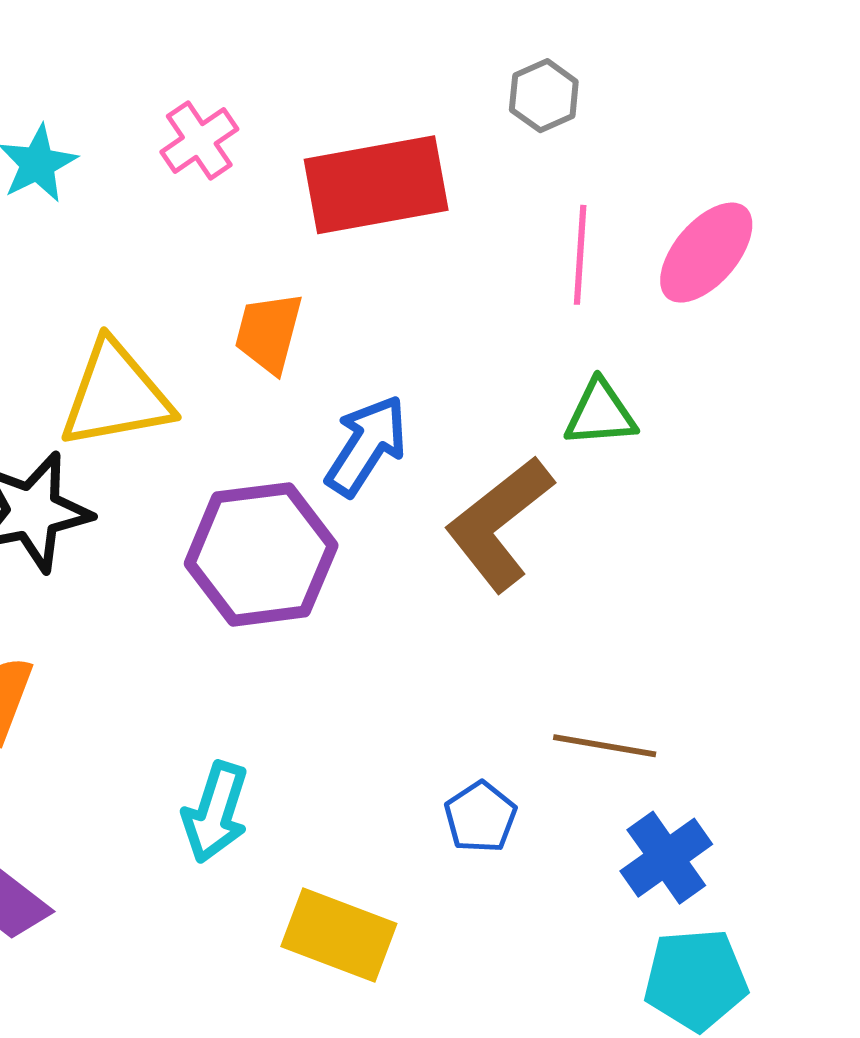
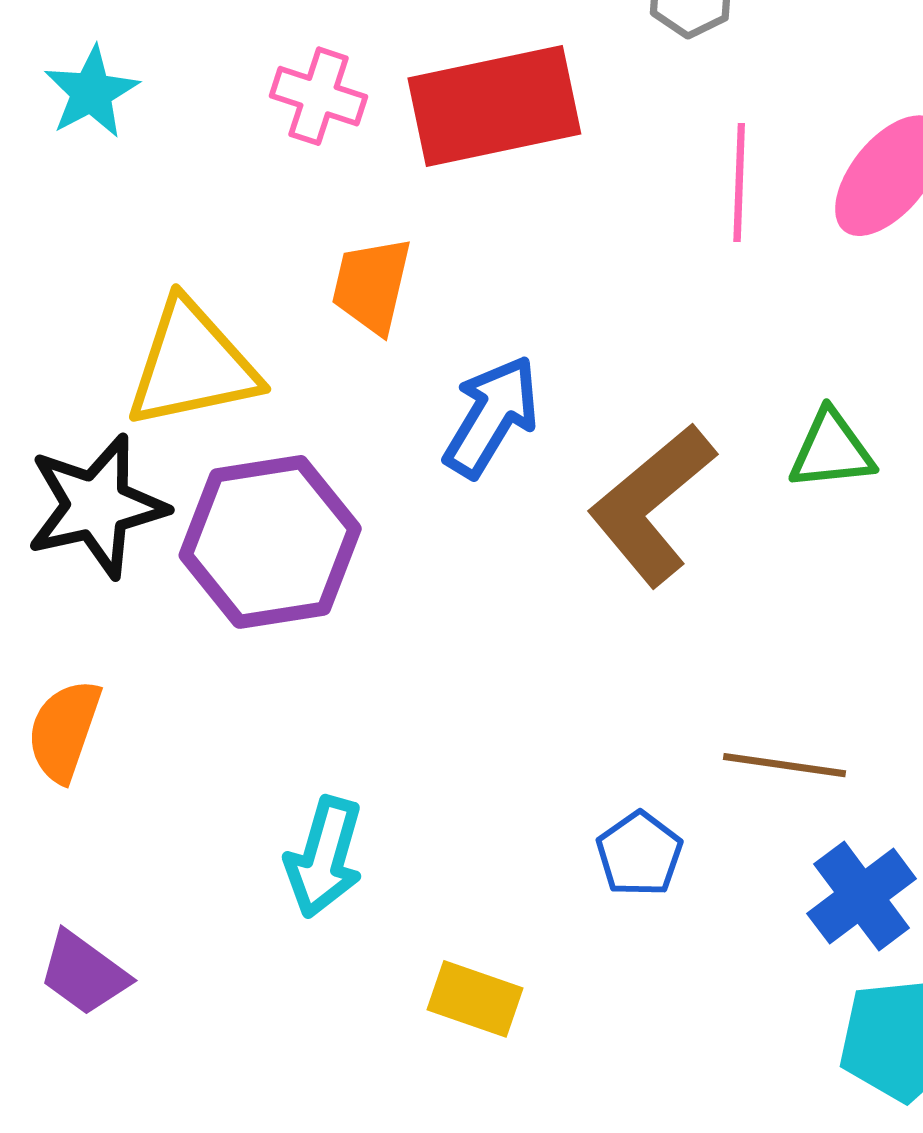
pink cross: (199, 140) -> (318, 96), moved, turned -36
green triangle: (600, 413) -> (831, 450), moved
purple hexagon: (261, 554) -> (270, 542), moved
yellow rectangle: (339, 935) -> (475, 999), size x0.7

